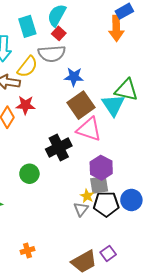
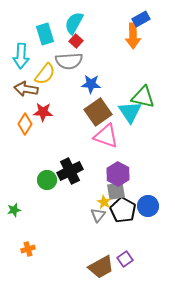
black cross: (59, 147) -> (70, 171), moved
black pentagon: (106, 204) -> (123, 210), turned 30
orange cross: (27, 250) -> (28, 249), moved

